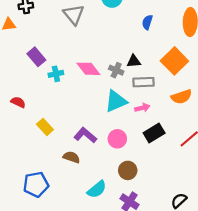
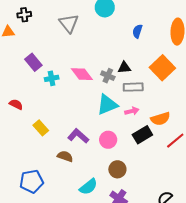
orange semicircle: (181, 97) -> (160, 119), moved

